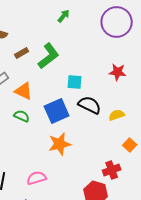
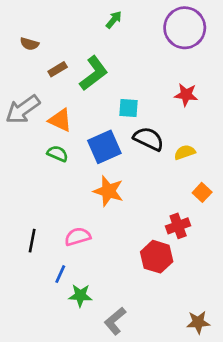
orange star: (60, 144) -> (108, 191), turned 30

